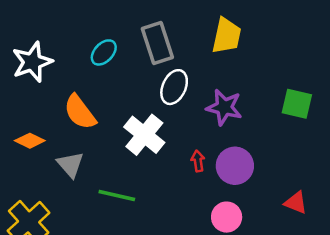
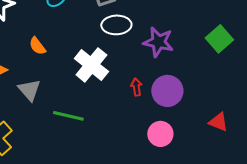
white ellipse: (174, 87) -> (116, 25), turned 64
green square: (297, 104) -> (219, 39), turned 36
orange semicircle: (80, 112) -> (37, 46), size x0.6

